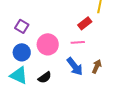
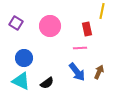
red rectangle: (85, 23) -> (87, 29), turned -64
purple square: (22, 26) -> (16, 23), moved
pink circle: (48, 44) -> (50, 26), moved

